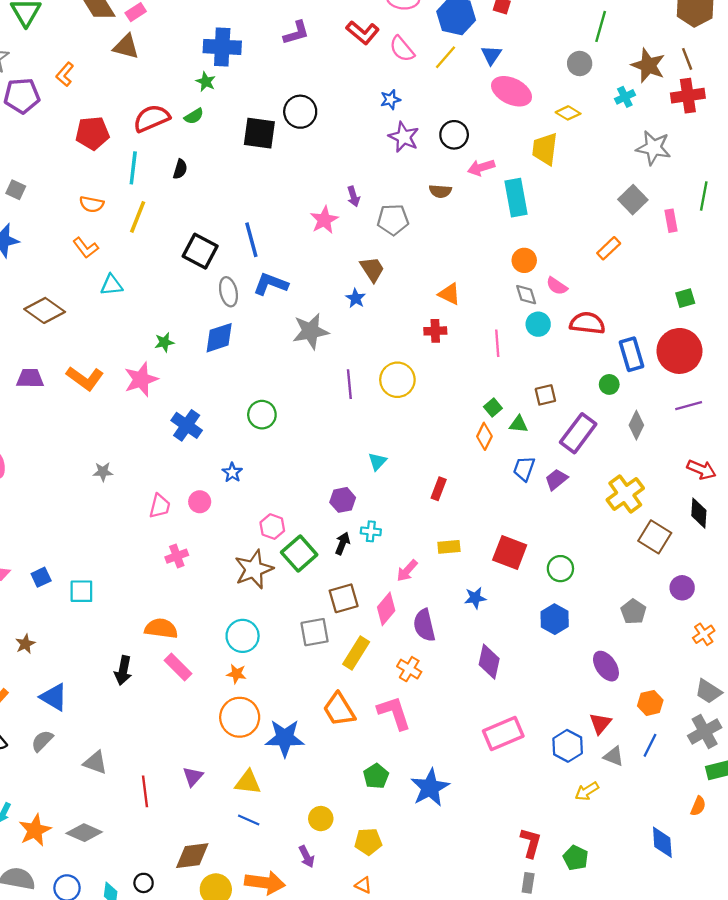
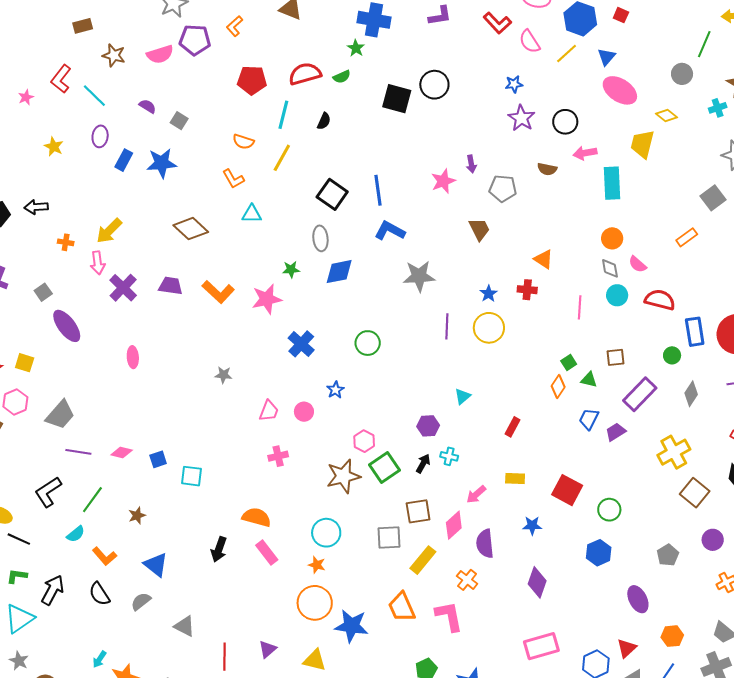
gray ellipse: (228, 292) -> (320, 238), moved
blue star: (356, 298) -> (489, 294), moved

